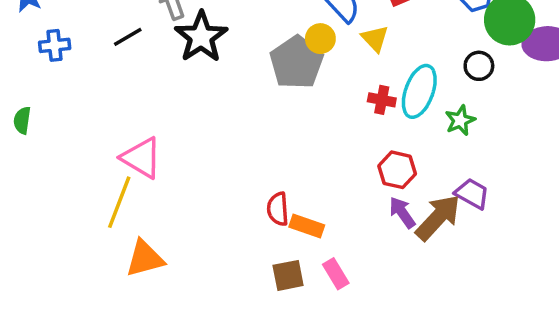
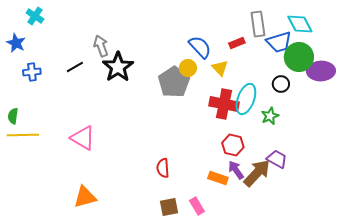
red cross: (382, 100) -> (224, 104), size x1.8
yellow line: (119, 202) -> (23, 135), moved, turned 68
orange rectangle: (307, 226) -> (218, 178), moved

